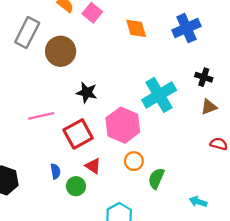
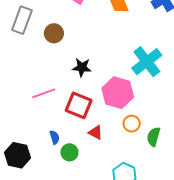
brown circle: (61, 51) -> (54, 33), size x0.7
red square: (78, 134) -> (79, 105), turned -32
blue semicircle: (55, 171) -> (55, 137), moved
green circle: (76, 186) -> (69, 152), moved

